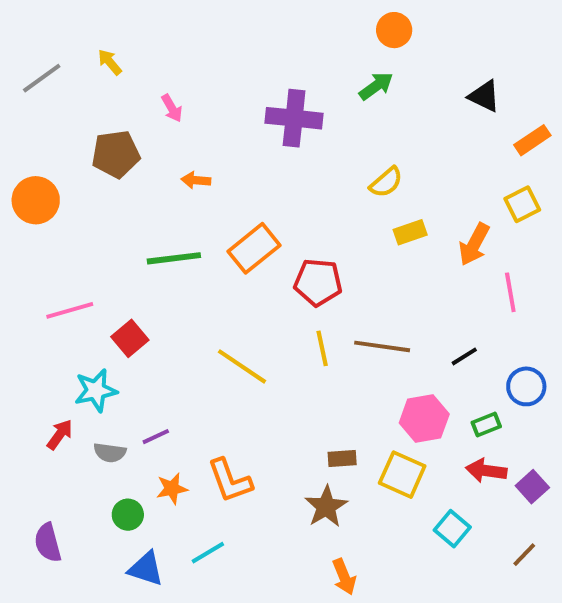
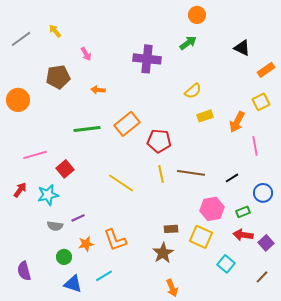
red arrow: (60, 435) -> (20, 190), moved

